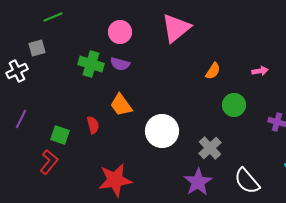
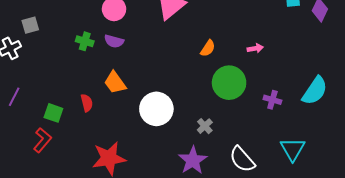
green cross: (91, 64) -> (85, 41), size x0.7
green circle: (234, 105) -> (229, 83), size x1.4
gray cross: (210, 148) -> (205, 126), size x0.7

